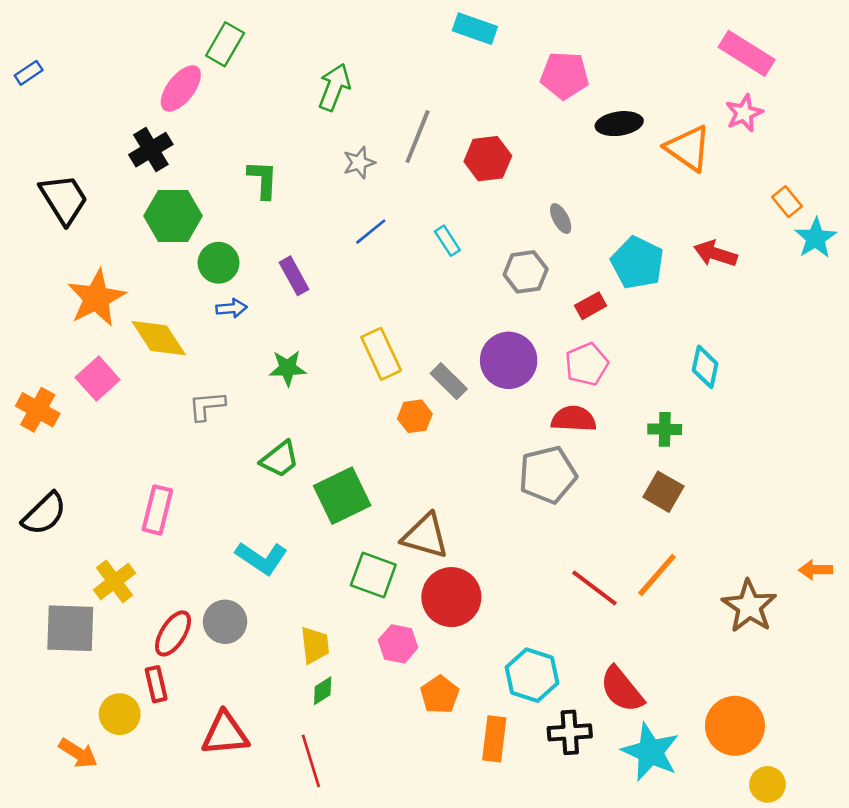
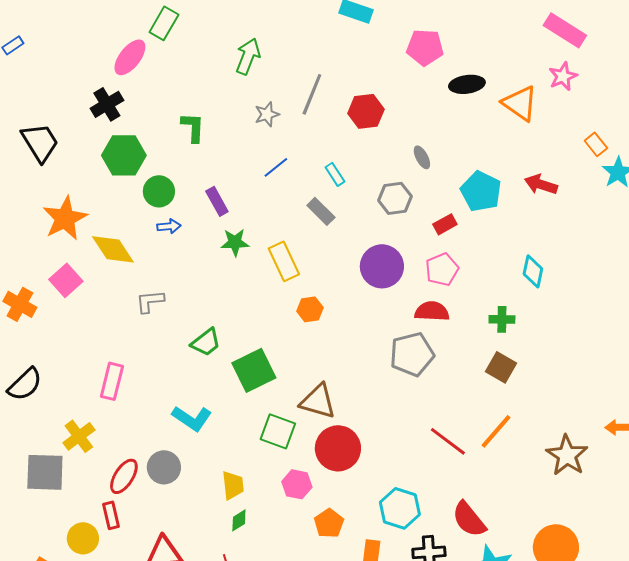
green star: (287, 368) -> (235, 242), moved
gray rectangle: (449, 381) -> (321, 211), moved

